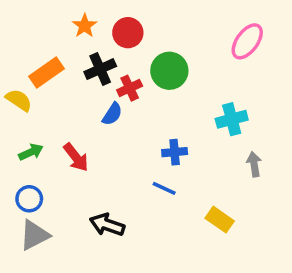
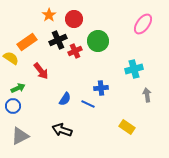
blue semicircle: (112, 114) -> (65, 99), moved
red arrow: (76, 157) -> (41, 71), moved
blue line: (164, 188) -> (88, 104), moved
blue circle: (29, 199) -> (13, 106), moved

